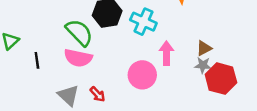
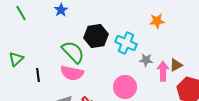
pink arrow: (166, 53) -> (163, 71), moved
gray star: (203, 65) -> (146, 60), moved

